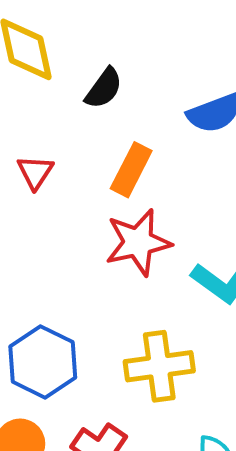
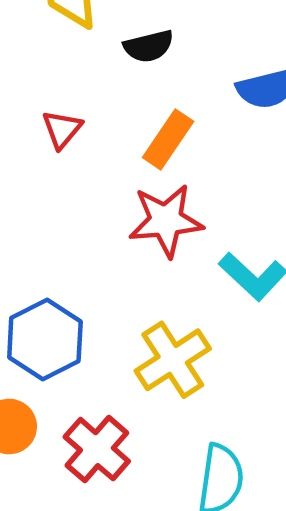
black semicircle: (104, 88) -> (149, 46), turned 33
yellow cross: (159, 366) -> (173, 360), turned -32

